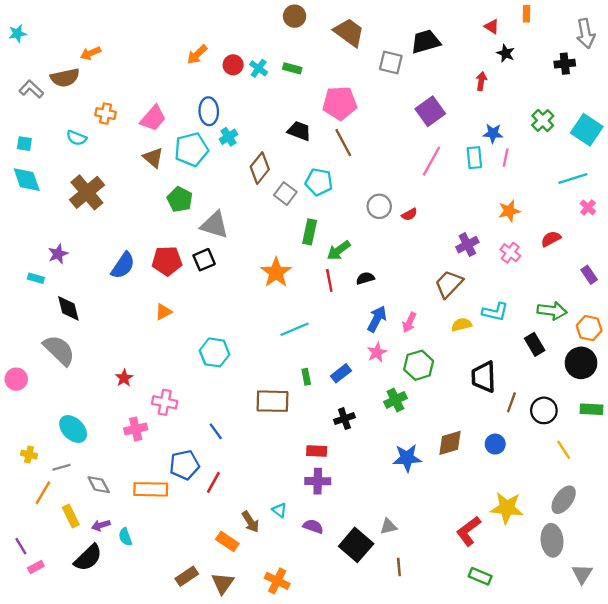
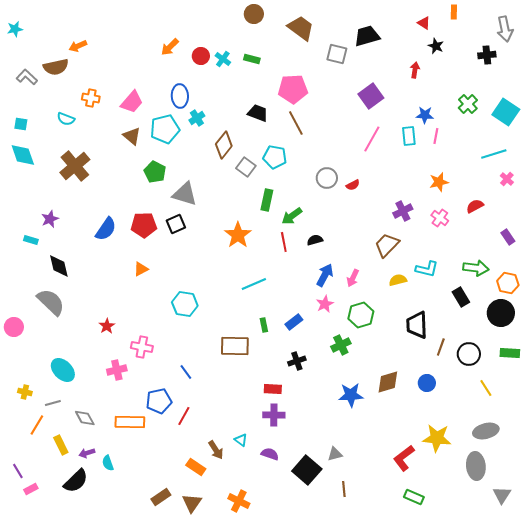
gray ellipse: (564, 500) -> (486, 431), turned 40

